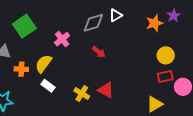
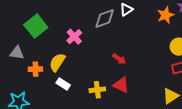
red arrow: (99, 52) -> (119, 59), moved
yellow cross: (82, 94) -> (97, 90), turned -35

